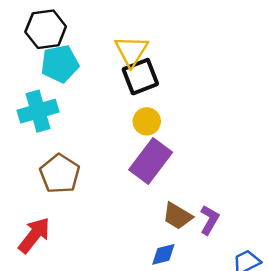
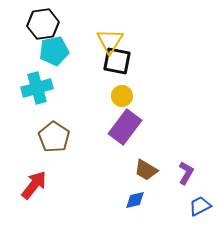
black square: (140, 77) -> (117, 61), turned 32
purple L-shape: (209, 220) -> (186, 173), moved

